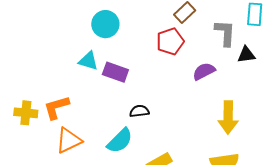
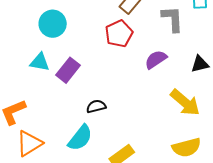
black triangle: (246, 55) -> (200, 64), moved
purple rectangle: (115, 72) -> (68, 70), turned -65
yellow arrow: (228, 117) -> (185, 103), turned -44

